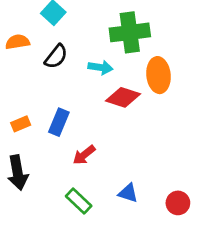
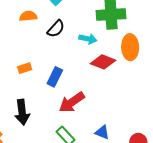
orange rectangle: (21, 124) -> (25, 68), moved
red arrow: (84, 155) -> (72, 102), size x1.5

